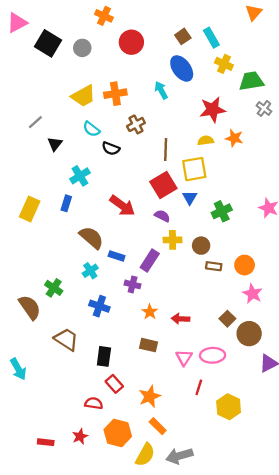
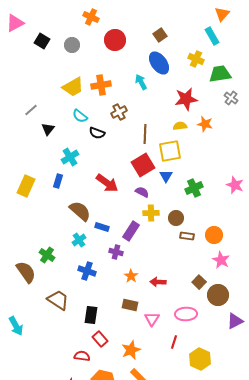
cyan rectangle: (211, 38) -> (212, 36), moved
black square: (48, 43) -> (42, 41), size x0.7
pink triangle: (184, 358) -> (152, 319), moved

